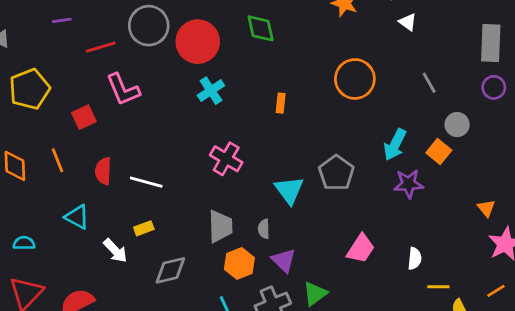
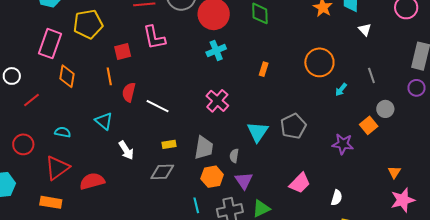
cyan arrow: (395, 145) -> (341, 90), moved, size x0.6
orange line: (58, 160) -> (109, 76), moved
yellow rectangle: (144, 228) -> (169, 144), moved

